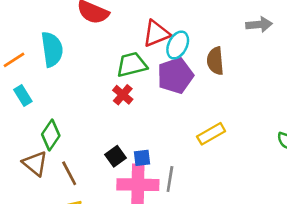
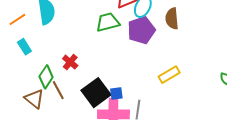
red cross: (123, 95) -> (70, 62), moved
black square: (116, 156) -> (96, 93), size x1.8
brown line: (69, 173) -> (58, 90), moved

